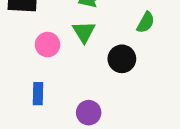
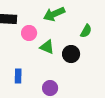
green triangle: (84, 32) -> (47, 47), moved, turned -35
pink circle: (47, 45) -> (29, 33), moved

